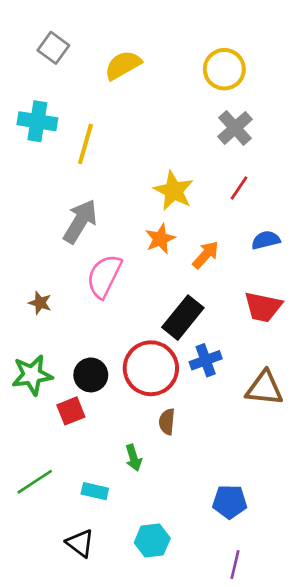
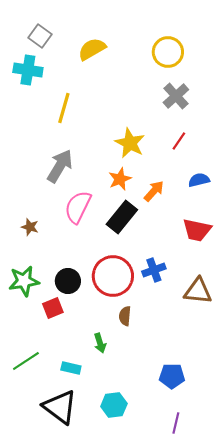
cyan cross: (37, 121) -> (28, 70), moved
black rectangle: (183, 318) -> (122, 217), moved
black triangle: (80, 543) -> (60, 407), size x1.6

